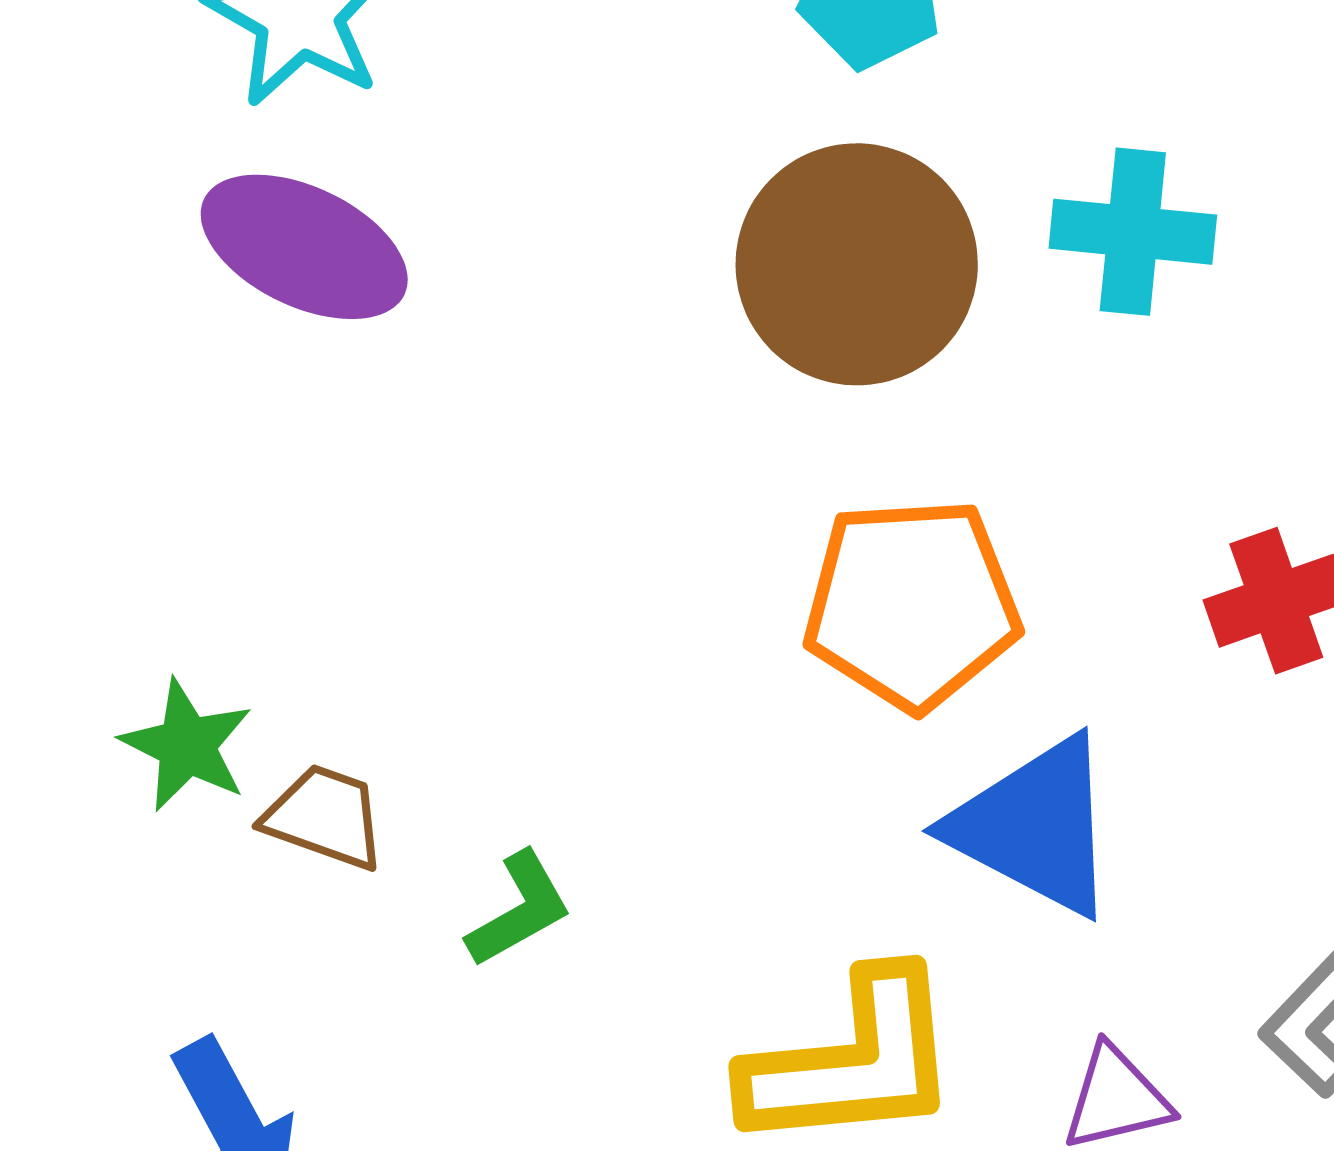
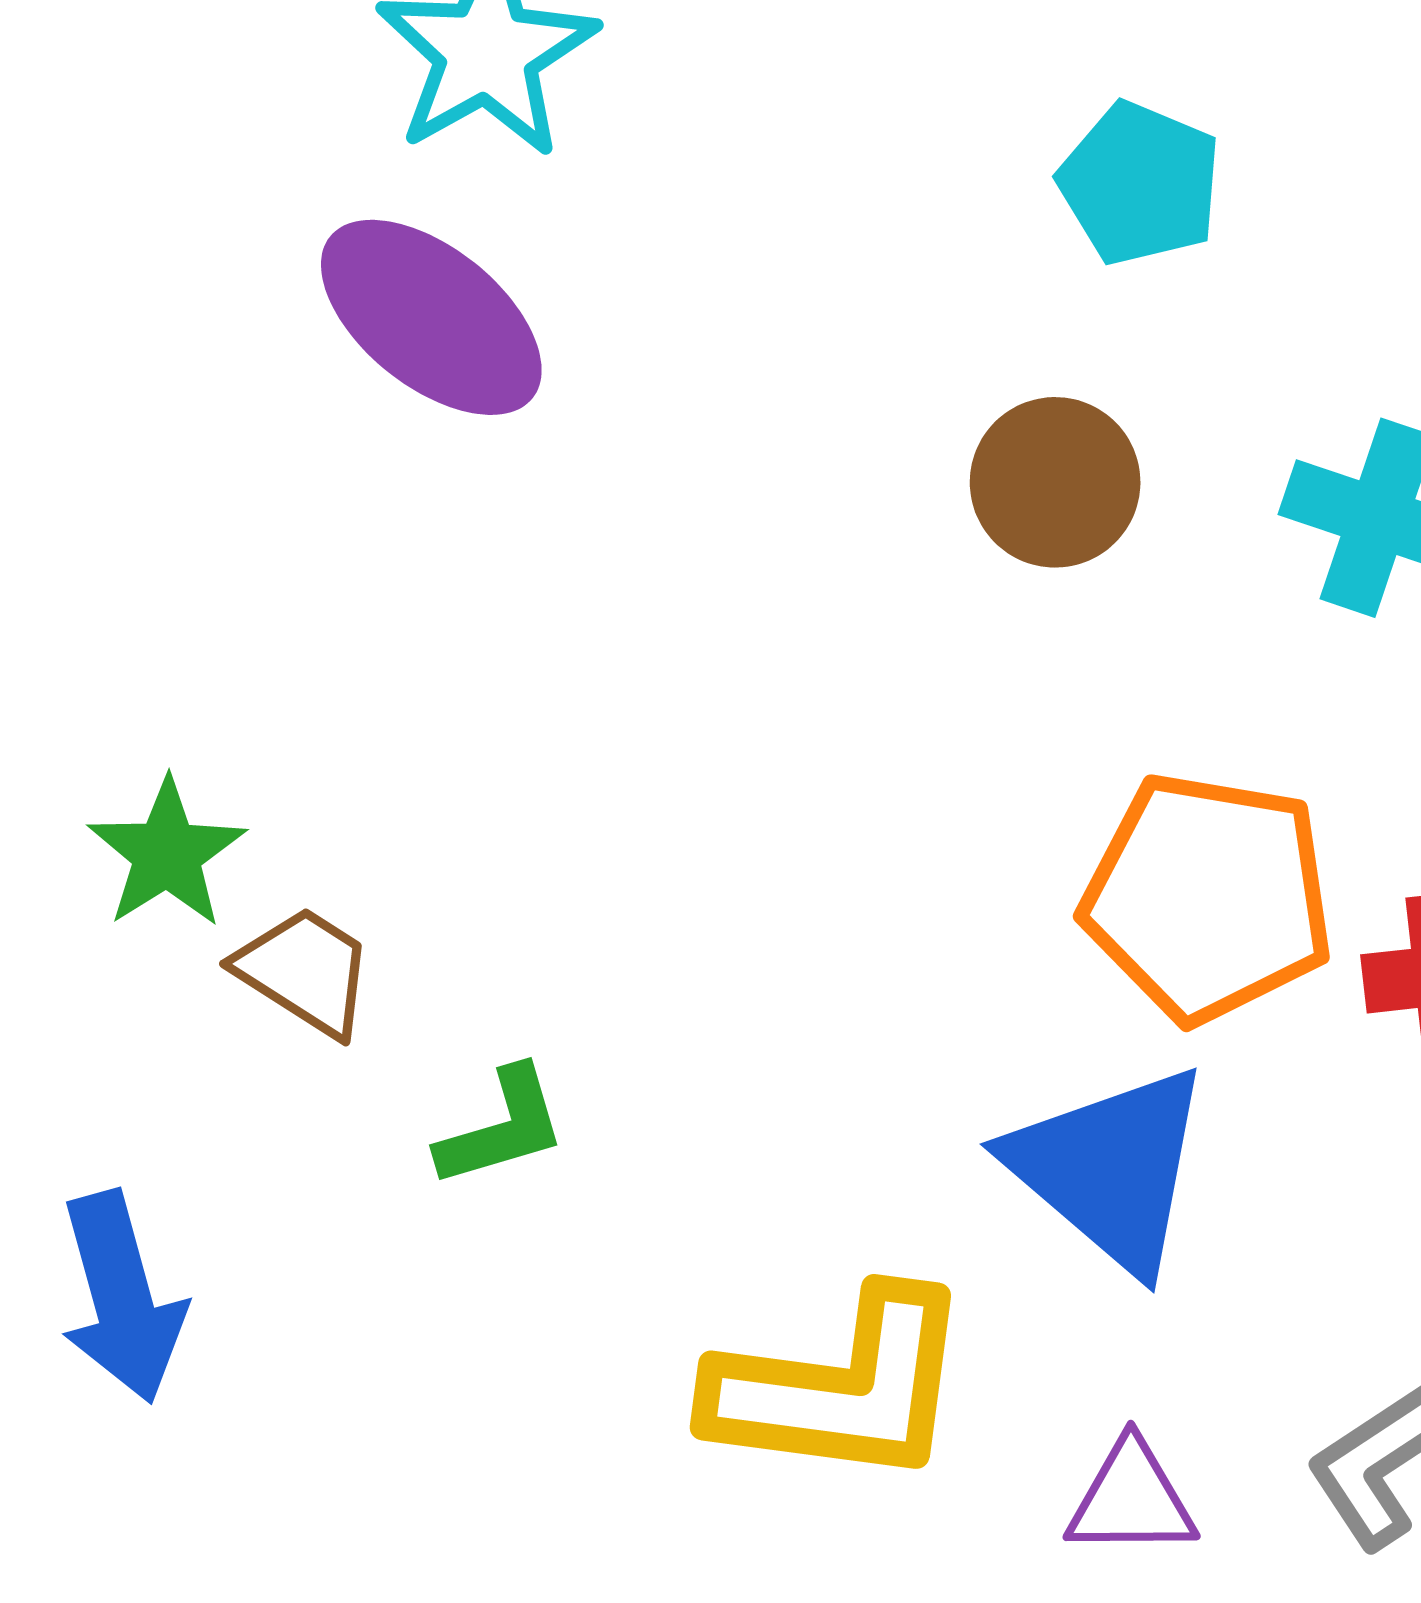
brown circle: (857, 264) -> (1055, 482), size x0.6
orange pentagon: (912, 604) -> (1208, 897), moved

